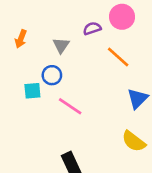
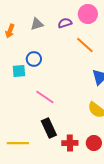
gray triangle: (61, 45) -> (37, 24), moved, turned 40
pink line: (70, 106) -> (45, 97), moved

